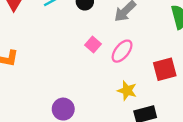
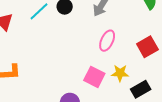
pink square: (93, 45) -> (94, 77), moved, size x1.5

